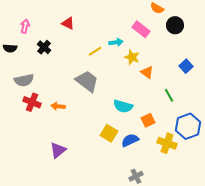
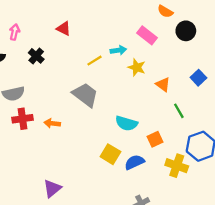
orange triangle: (147, 72) -> (163, 85), moved
red cross: (32, 102) -> (23, 119), turned -30
purple triangle: (58, 150) -> (52, 188), moved

